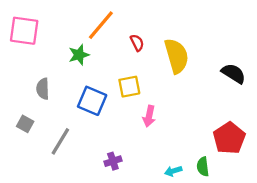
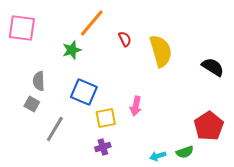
yellow square: (129, 87) -> (106, 118), moved
gray square: (25, 124) -> (32, 104), moved
green semicircle: (203, 167) -> (185, 152), turned -102

